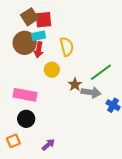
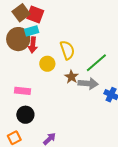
red square: (43, 20) -> (35, 15), turned 30
yellow semicircle: (67, 47) -> (67, 50), moved
pink rectangle: (25, 95) -> (22, 91), size x0.7

